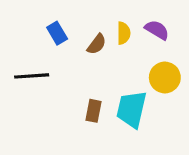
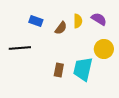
blue rectangle: (57, 33) -> (36, 21), turned -40

